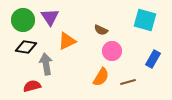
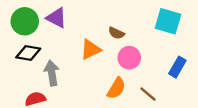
purple triangle: (50, 17) -> (56, 18), turned -30
orange triangle: (67, 41) -> (90, 49), moved
brown line: (128, 82) -> (148, 94), turned 56

